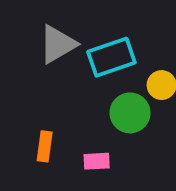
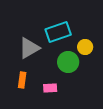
gray triangle: (58, 44) -> (29, 48), moved

